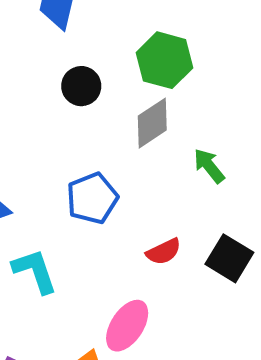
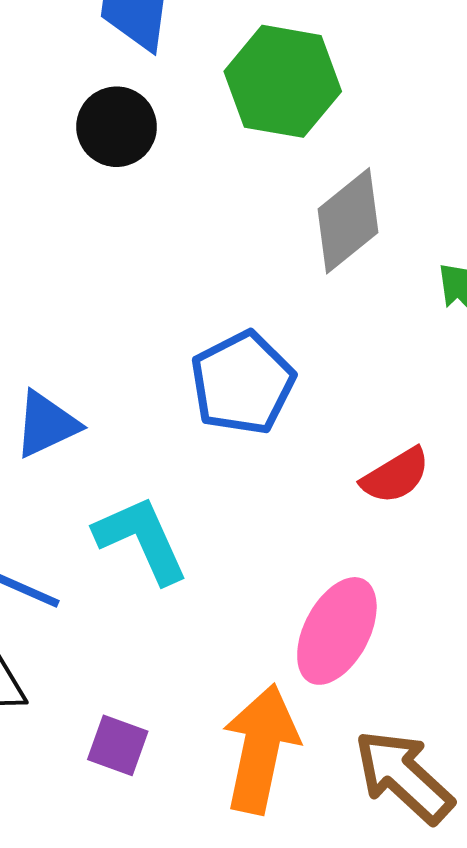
green hexagon: (165, 60) -> (283, 81), moved
black circle: (81, 86) -> (117, 127), moved

